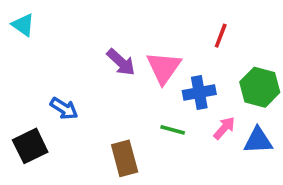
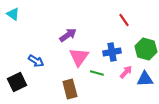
red line: (221, 36) -> (124, 20), turned -56
purple arrow: (121, 62) -> (68, 35), turned -78
pink triangle: (164, 68) -> (79, 57), moved

